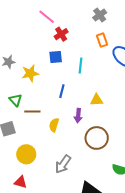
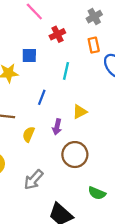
red cross: (61, 34) -> (57, 34), moved
blue square: (56, 57) -> (29, 55), moved
yellow triangle: (97, 100) -> (80, 112), turned -32

